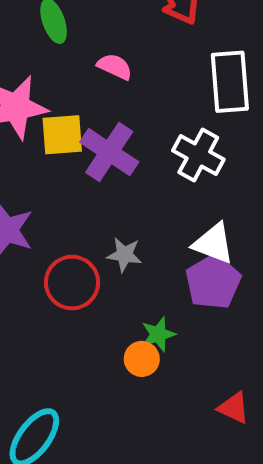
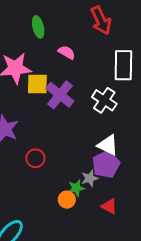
gray star: (124, 255) -> (90, 178), moved, turned -30
red circle: (72, 283) -> (35, 158), size x0.7
red triangle: (234, 408) -> (109, 206), moved

